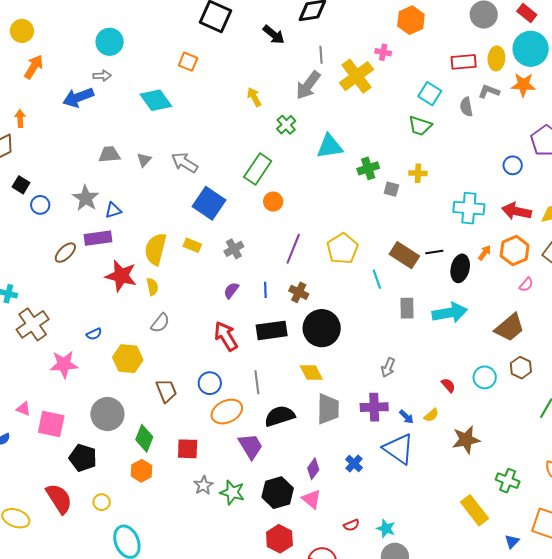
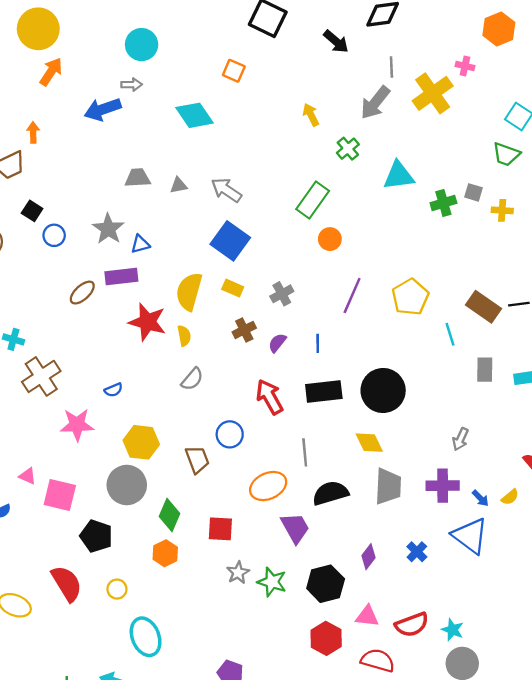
yellow circle: (22, 31) -> (38, 29), size x1.5
gray triangle: (144, 160) -> (179, 185), turned 35
gray square: (391, 189) -> (473, 192), moved
blue square: (209, 203) -> (230, 241), moved
brown cross: (299, 292) -> (244, 330), moved, turned 36
yellow hexagon: (128, 359) -> (141, 442), moved
blue circle: (210, 383) -> (230, 434), moved
pink triangle: (311, 499) -> (367, 616), moved, turned -35
red semicircle: (351, 525) -> (412, 625), size x1.8

